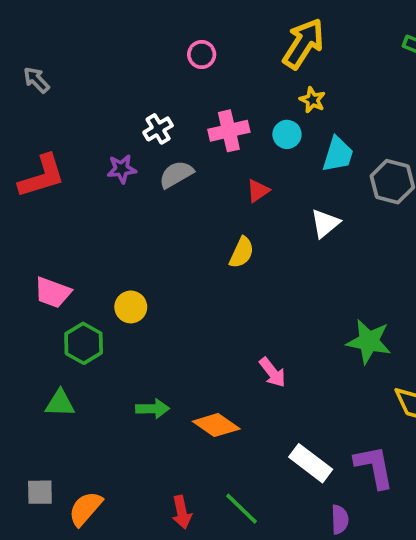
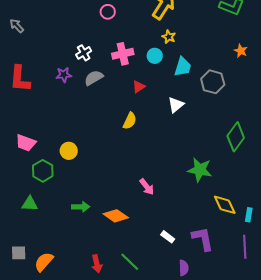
red L-shape: (42, 176) -> (20, 79), turned 112
white rectangle: (311, 463) -> (168, 237), size x0.6

